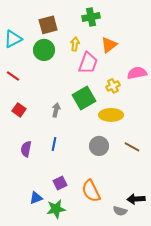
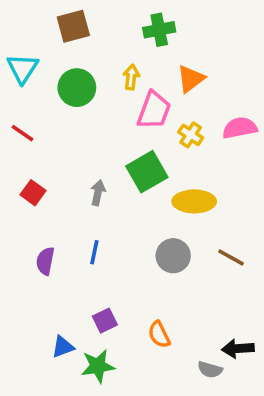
brown square: (48, 25) -> (73, 26), moved
cyan triangle: (13, 39) -> (23, 68), turned -30
yellow cross: (113, 86) -> (191, 135), moved, turned -32
orange semicircle: (91, 191) -> (159, 335), size x0.7

